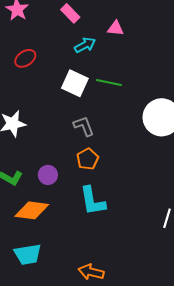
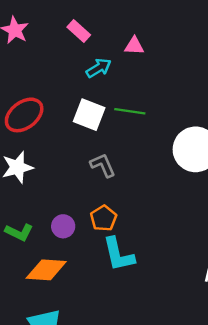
red ellipse: (25, 58) -> (24, 115), moved, size x1.5
orange pentagon: (88, 159) -> (103, 218), moved

